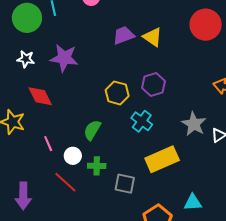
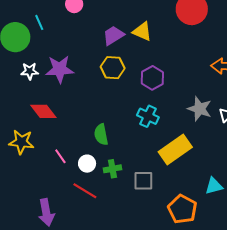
white star: (26, 59) -> (30, 71), moved
yellow hexagon: (117, 93) -> (113, 68), moved
green semicircle: (92, 130) -> (101, 135), turned -30

